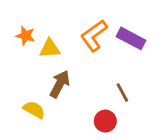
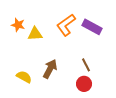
brown arrow: (60, 84) -> (50, 69), moved
red circle: (105, 121) -> (84, 84), moved

